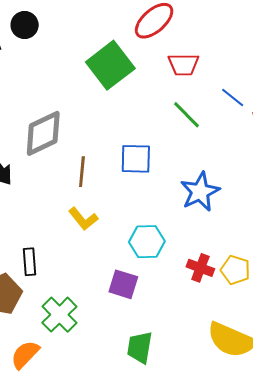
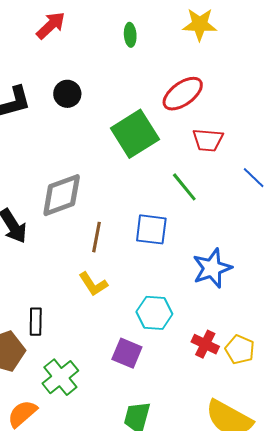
black circle: (25, 25) -> (67, 94), moved
green line: (187, 115) -> (184, 187), moved

